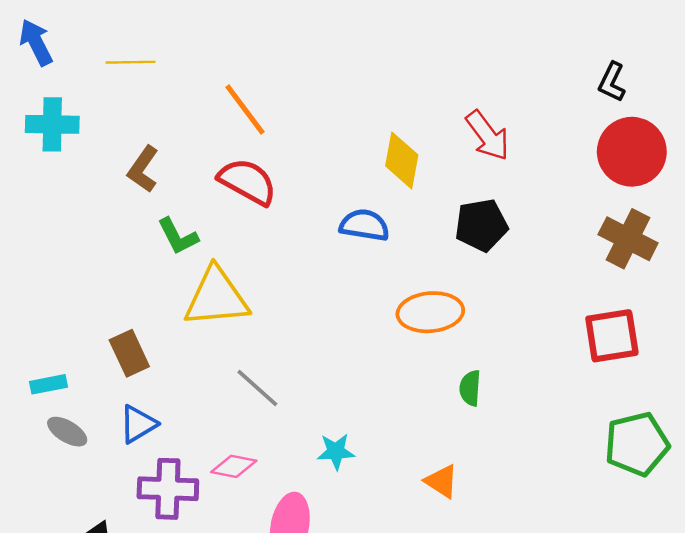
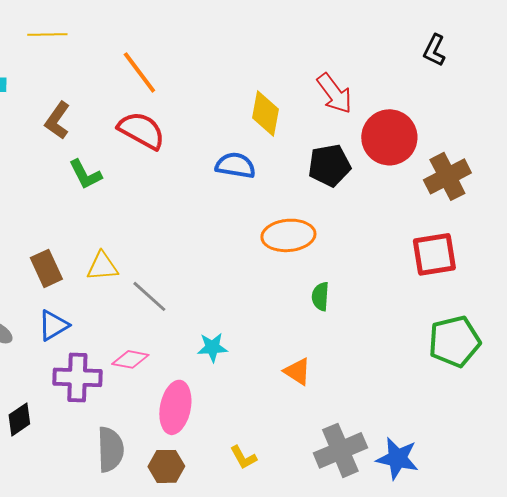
red circle: (632, 152) -> (389, 137), moved
brown cross: (628, 239) -> (447, 176), turned 36
yellow triangle: (216, 297) -> (102, 266), moved, size x0.6

